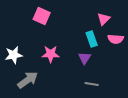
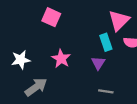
pink triangle: (104, 19) -> (119, 20), size x1.5
pink star: (51, 54) -> (61, 59), turned 30

